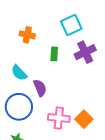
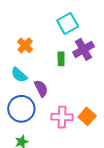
orange cross: (27, 35) -> (25, 45), moved, turned 35
green rectangle: (54, 54) -> (61, 59), moved

